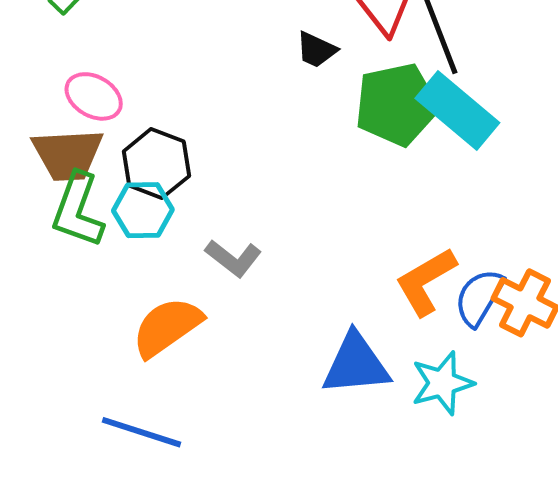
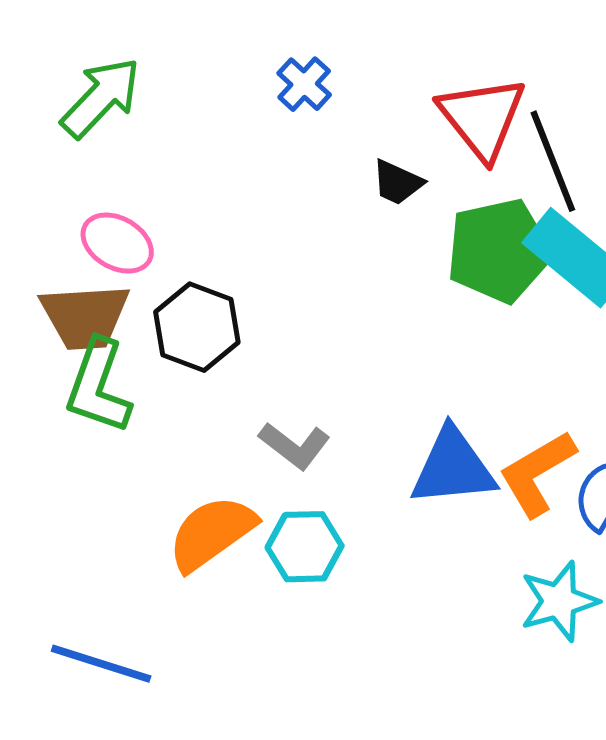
cyan hexagon: (143, 210) -> (305, 547), moved
blue triangle: (356, 364) -> (453, 467), moved
blue line: (142, 432) -> (101, 664), moved

